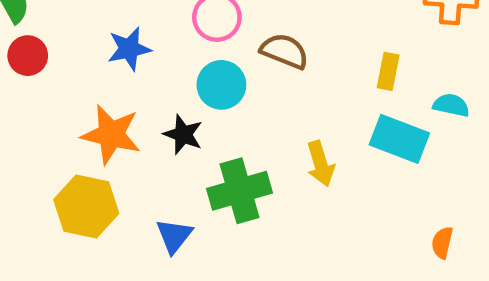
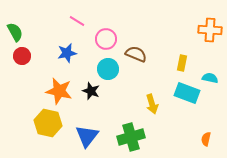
green cross: (239, 191) -> (131, 137), moved
blue triangle: (174, 236) -> (87, 136), size x1.4

